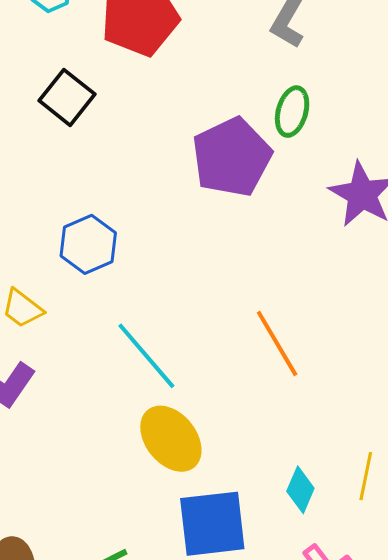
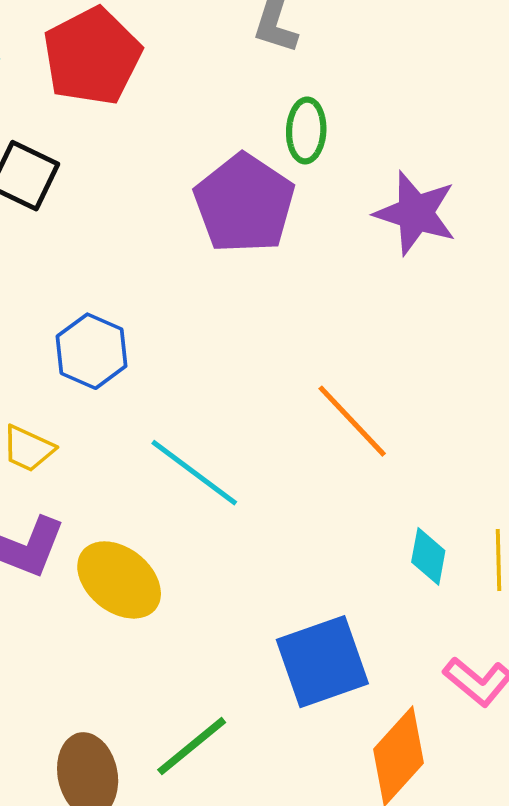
yellow ellipse: (171, 439) -> (119, 580), moved
cyan diamond: (300, 490) -> (428, 556), moved

